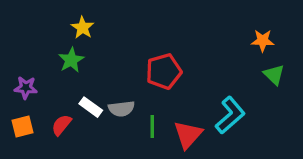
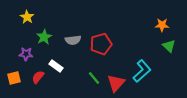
yellow star: (83, 28) -> (27, 17), moved
purple star: (26, 88) -> (26, 54), moved
gray semicircle: (121, 109) -> (73, 40), moved
green line: (152, 127) -> (94, 78), turned -40

